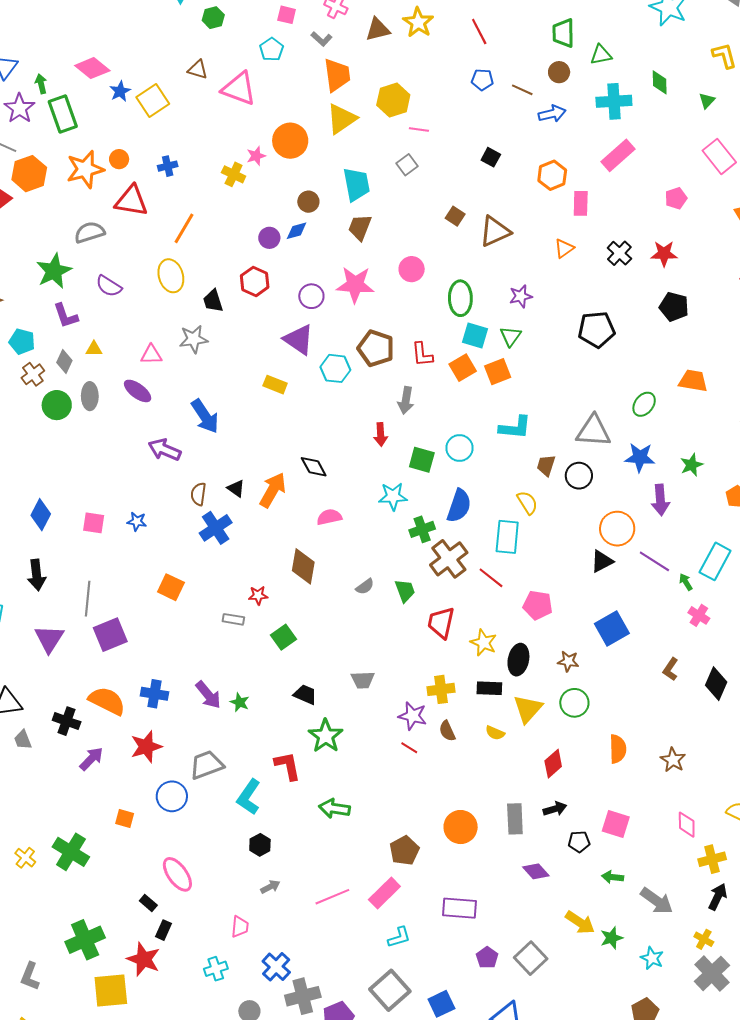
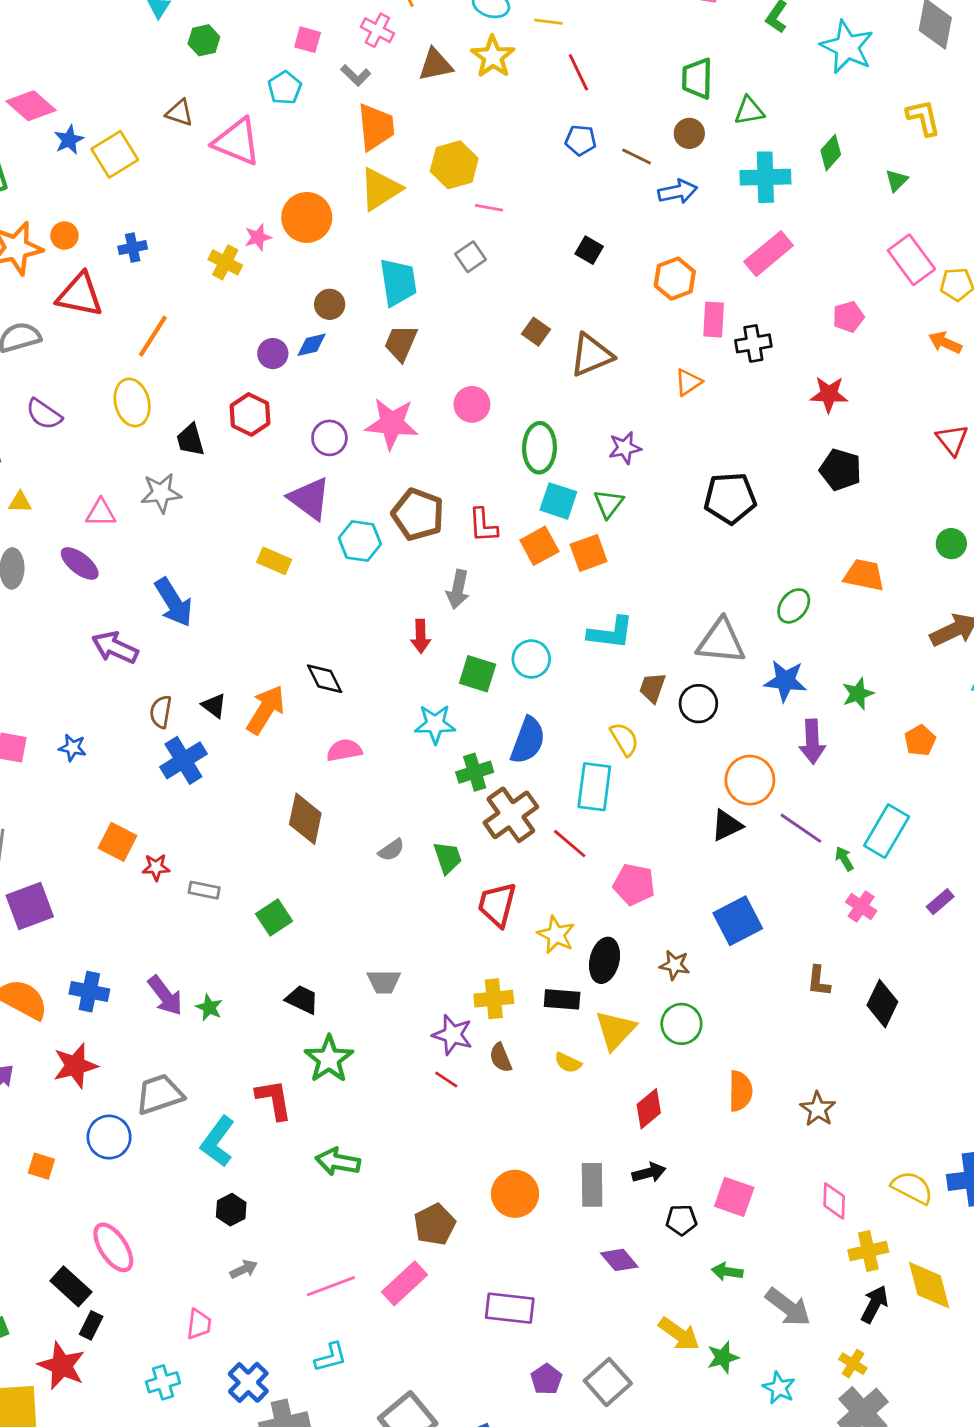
green diamond: (660, 82) -> (831, 153), turned 40
black cross: (619, 253) -> (753, 343), moved, turned 35
red star: (258, 595) -> (156, 867), moved
brown L-shape: (671, 669) -> (819, 981), turned -30
black rectangle: (148, 903) -> (71, 1286), size x1.6
cyan L-shape: (399, 937) -> (331, 1357), moved

